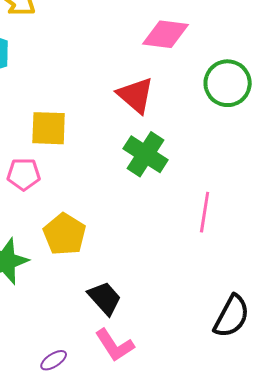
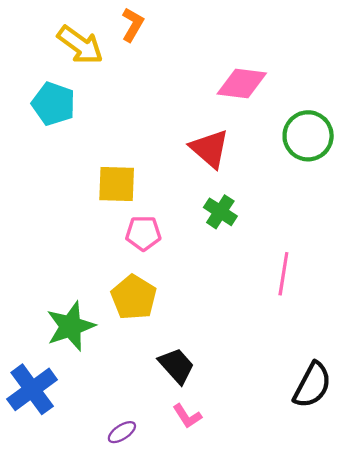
green cross: (146, 154) -> (220, 212), size x0.7
pink pentagon: (24, 174) -> (143, 233), moved
pink L-shape: (115, 345) -> (187, 416), size x0.7

